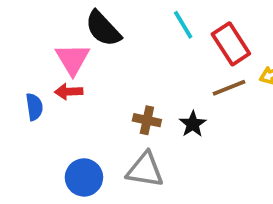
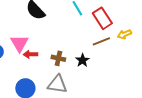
pink triangle: (73, 59) -> (19, 43), moved
red arrow: (69, 92) -> (30, 54), moved

